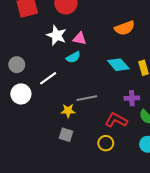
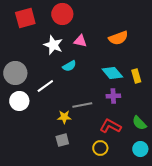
pink triangle: (80, 38) -> (80, 41), moved
gray circle: (17, 65) -> (15, 73), size x1.5
purple cross: (132, 98) -> (113, 96), moved
gray square: (66, 135) -> (62, 140), turned -32

